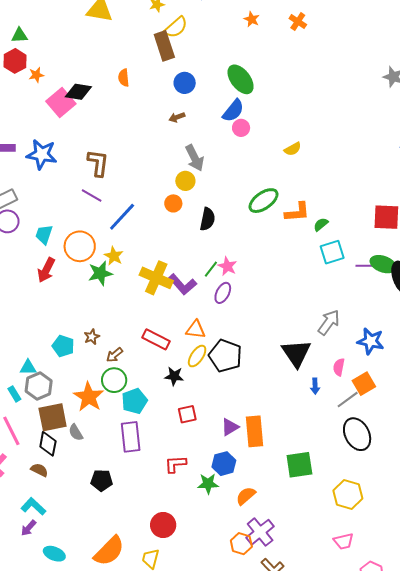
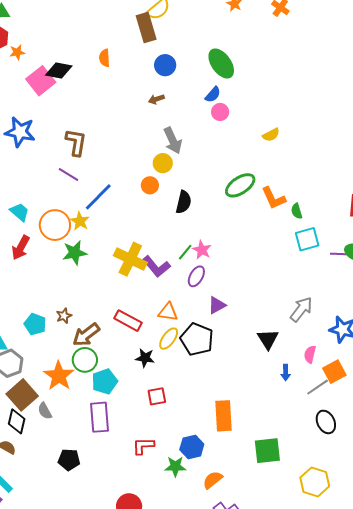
blue semicircle: (233, 111) -> (213, 95), size x0.7
orange L-shape: (297, 212) -> (273, 198), turned 68
green semicircle: (321, 224) -> (297, 211), turned -70
cyan trapezoid: (44, 234) -> (20, 212), turned 110
yellow star: (114, 256) -> (80, 221), moved
black triangle: (296, 353) -> (268, 339), size x0.7
brown arrow: (114, 355) -> (86, 335), size x1.6
brown square: (53, 417) -> (22, 395), turned -32
purple triangle: (230, 427) -> (217, 305), moved
black ellipse: (357, 434) -> (326, 422), size x0.7

